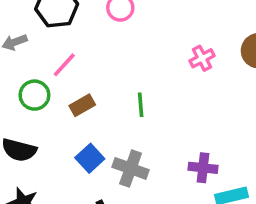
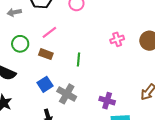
pink line: (64, 65) -> (49, 32), moved
brown rectangle: (82, 105) -> (46, 54), turned 40

